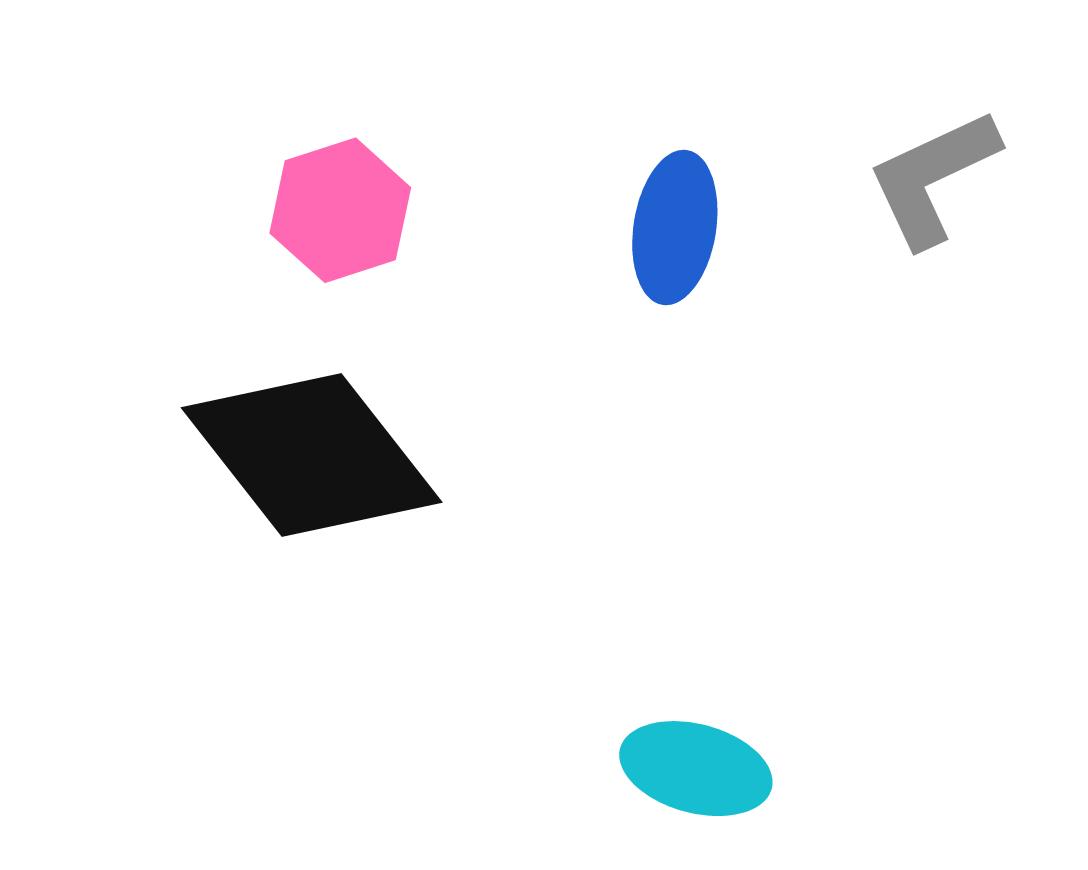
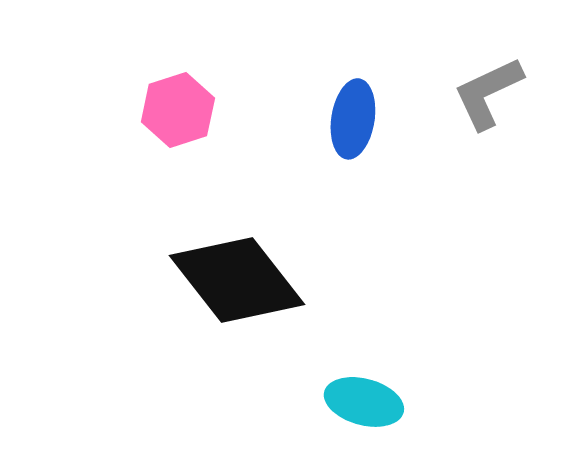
black diamond: (312, 455) -> (237, 280), moved

